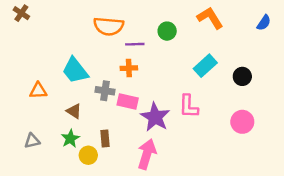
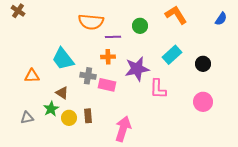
purple star: (155, 117) -> (137, 69), moved, turned 30
green star: (70, 139) -> (51, 109), moved
yellow circle: (88, 155) -> (69, 118), moved

